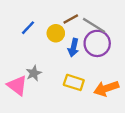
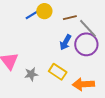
yellow circle: (56, 33) -> (44, 11), moved
gray star: (34, 73) -> (31, 74), moved

